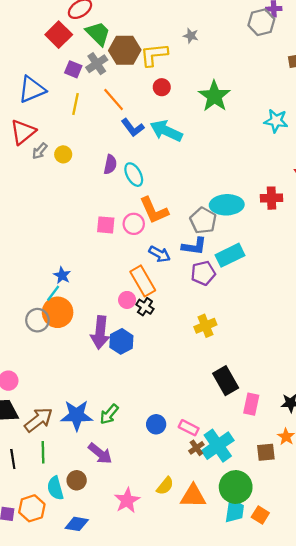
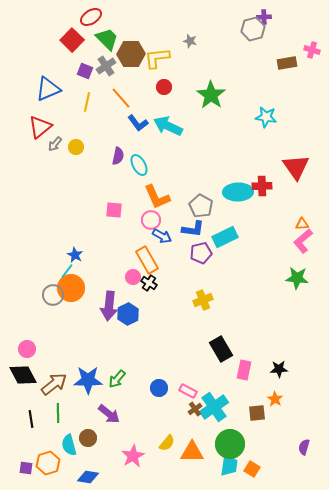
cyan ellipse: (227, 205) -> (238, 192), moved
pink circle: (134, 224) -> (151, 220), moved

